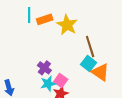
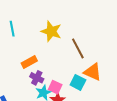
orange rectangle: (45, 19) -> (29, 62), moved
cyan square: (89, 63) -> (78, 82), moved

